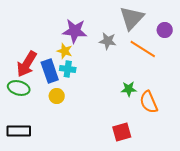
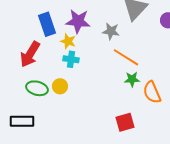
orange line: (143, 49) -> (126, 57), moved
blue rectangle: (50, 71) -> (47, 24), moved
green ellipse: (19, 88) -> (37, 88), moved

